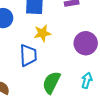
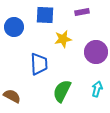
yellow star: (42, 33) -> (63, 39), moved

